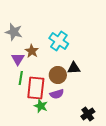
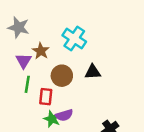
brown circle: (58, 75) -> (62, 76), moved
red rectangle: (36, 88) -> (46, 97), size x0.6
purple semicircle: (57, 94) -> (64, 115), moved

